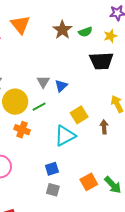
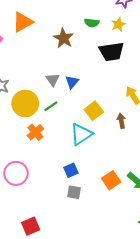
orange triangle: (20, 25) -> (23, 22), turned 45
brown star: (62, 30) -> (63, 38), moved
green semicircle: (85, 32) -> (92, 23), turned 32
orange cross: (22, 130) -> (35, 132), turned 35

